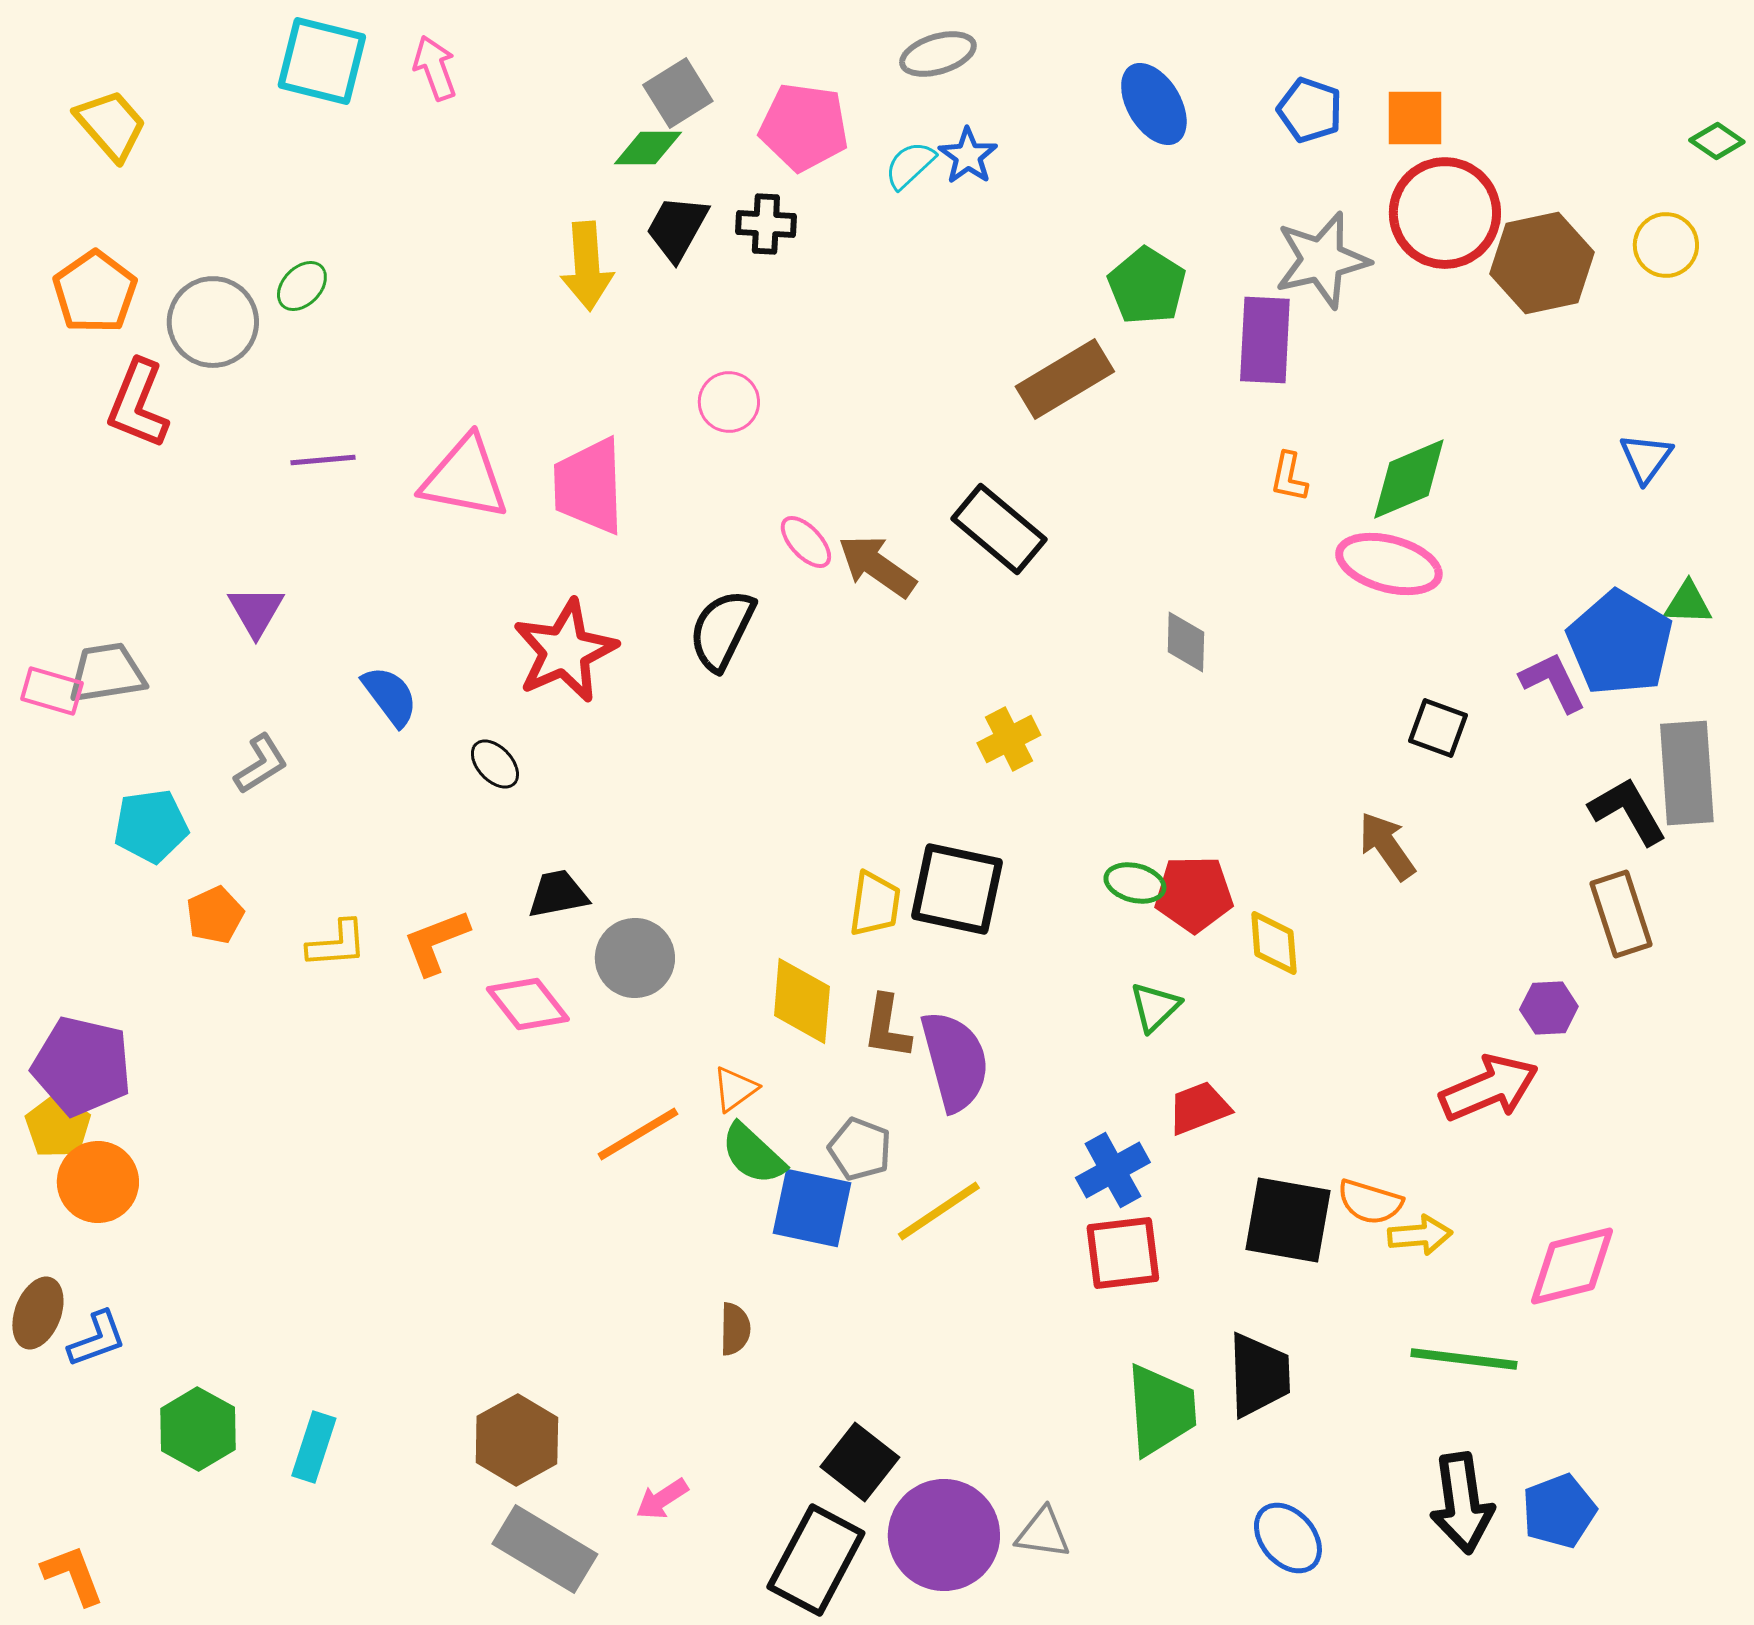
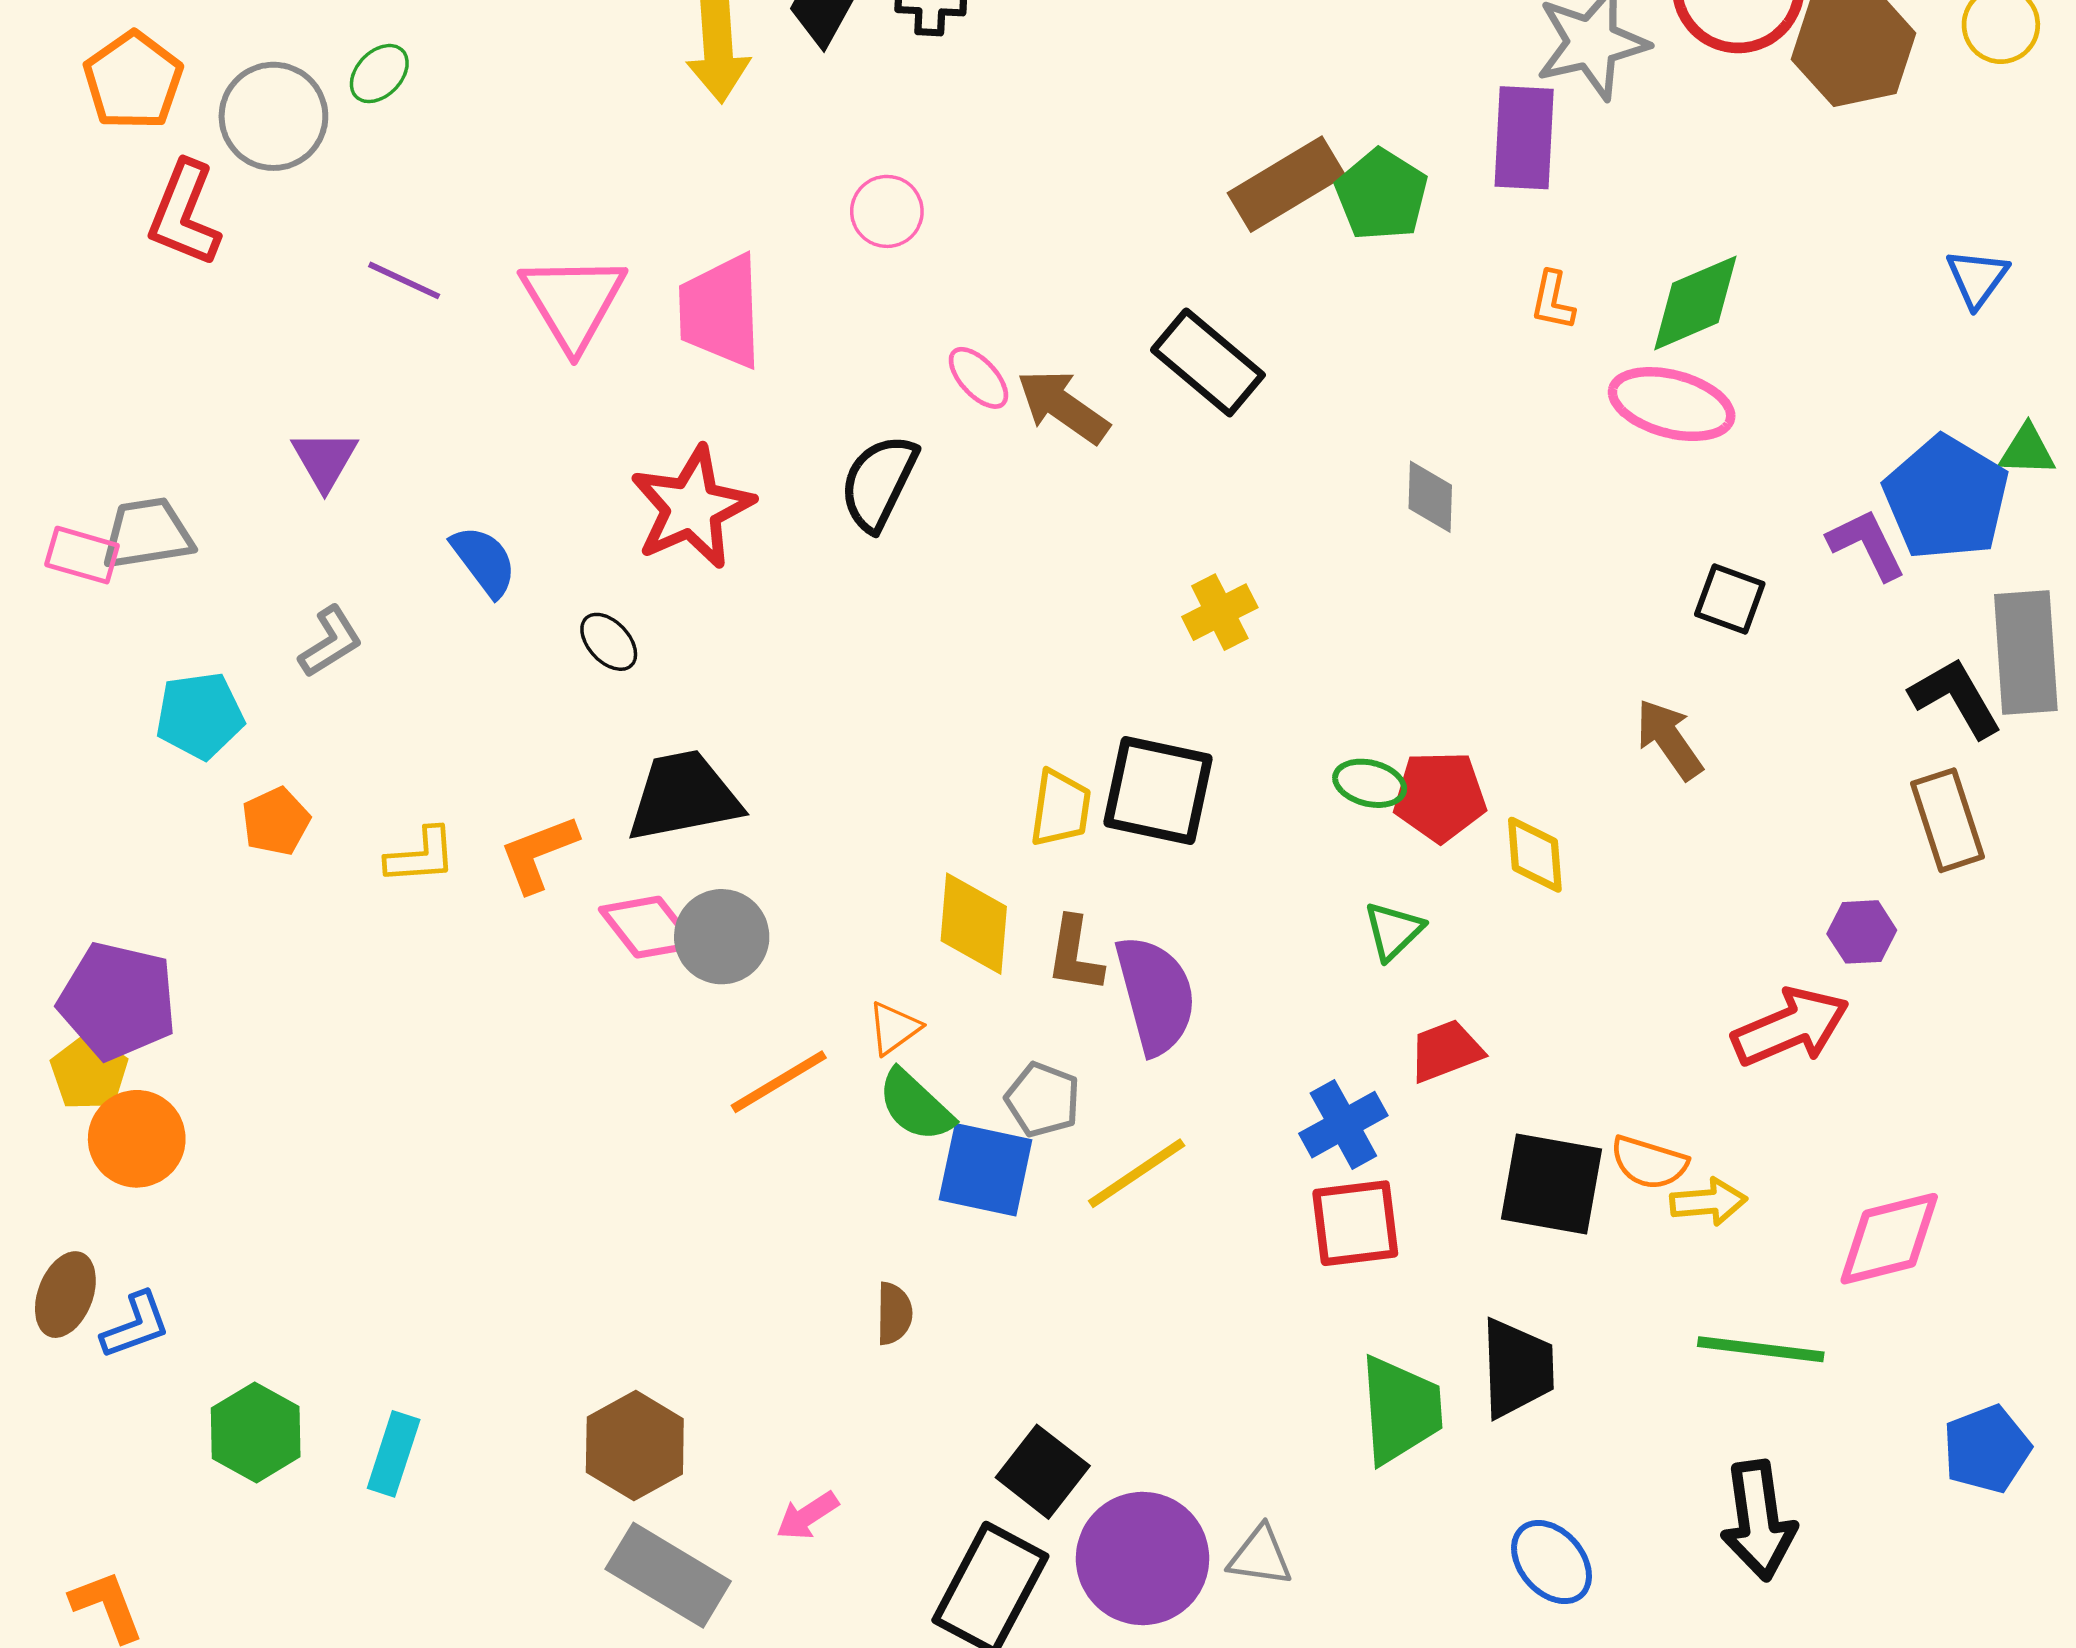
green pentagon: (1147, 286) -> (1381, 195), moved
purple line: (323, 460) -> (404, 280), turned 30
pink triangle: (465, 478) -> (573, 302), turned 48
black trapezoid: (558, 894) -> (684, 796), size x1.6
gray circle: (635, 958) -> (722, 937), moved
blue pentagon: (1559, 1511) -> (1987, 1449), moved

